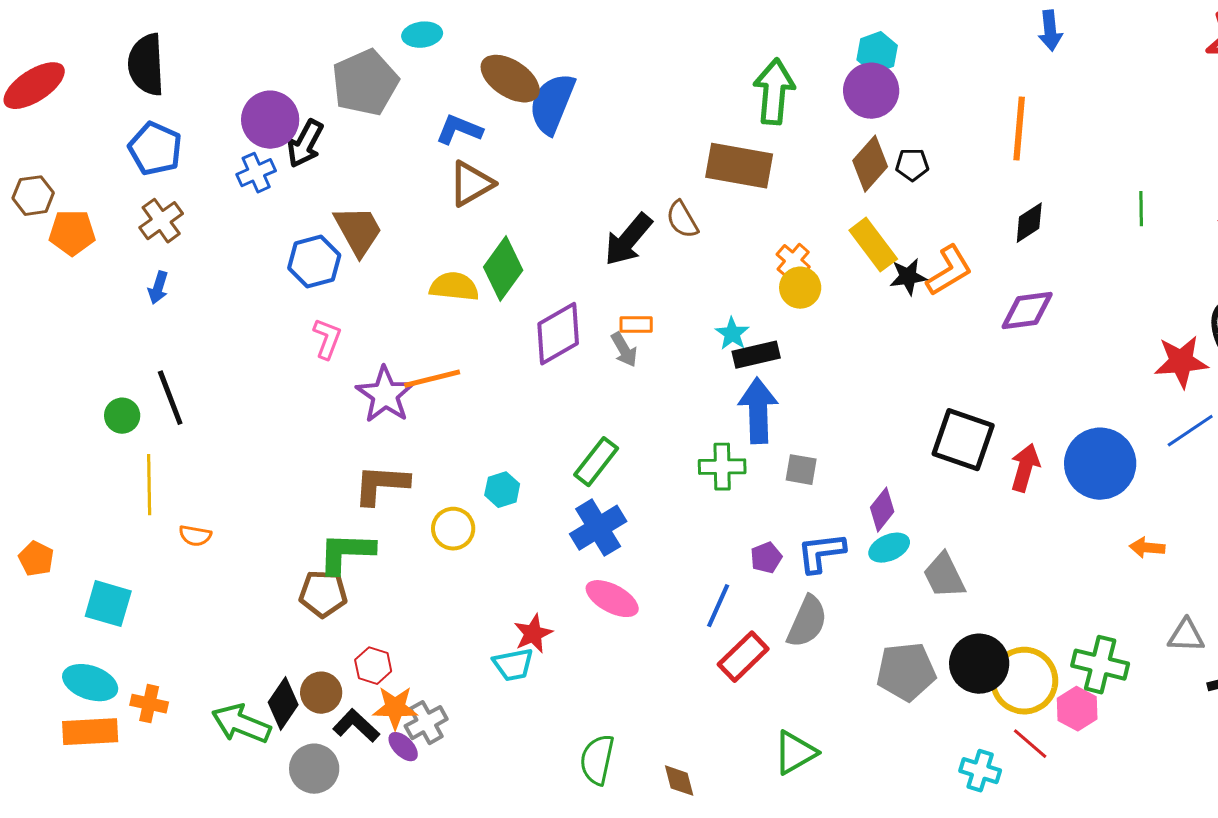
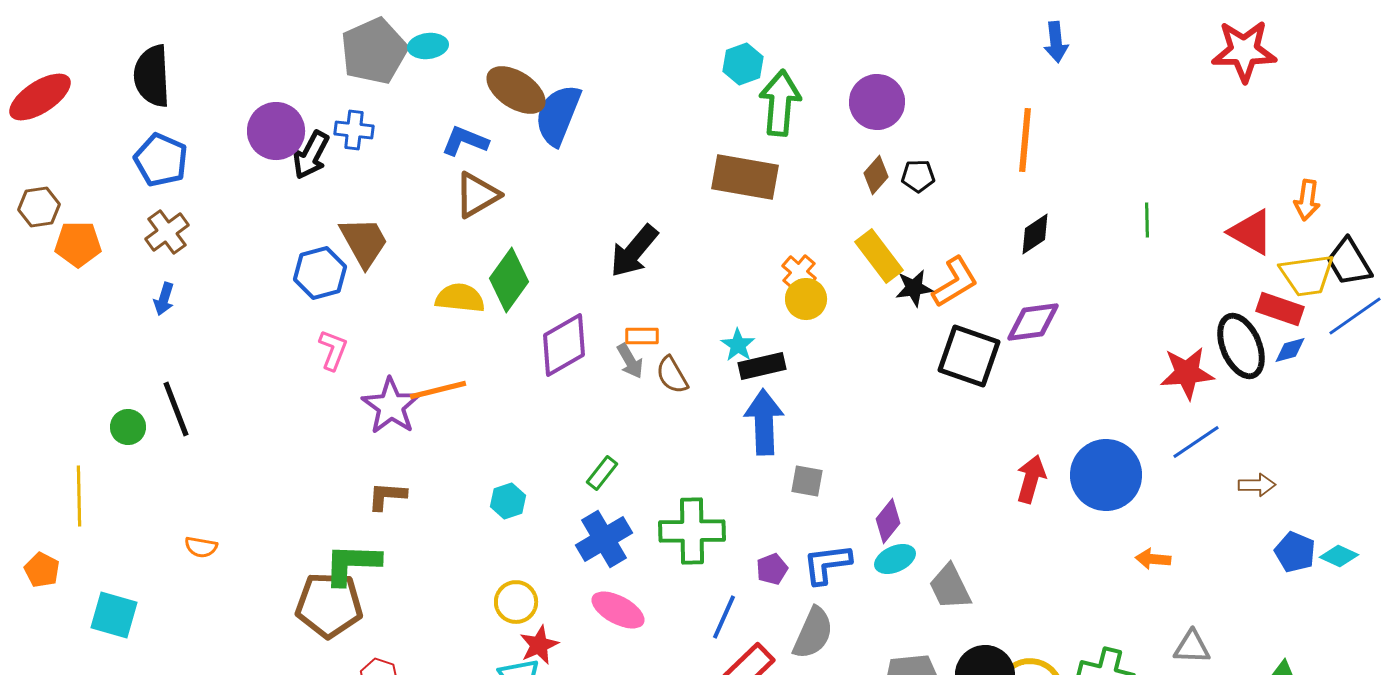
cyan hexagon: (877, 53) -> (743, 64), moved
gray pentagon: (365, 83) -> (374, 51), moved
brown diamond: (870, 164) -> (876, 175), size x0.7
blue cross: (256, 173) -> (354, 130), moved, turned 30
brown semicircle: (682, 220) -> (672, 375), moved
black square: (963, 440) -> (969, 356), moved
green rectangle: (596, 462) -> (602, 473), size x0.7
green cross: (722, 467) -> (692, 531), moved, size x1.4
yellow line: (149, 485) -> (79, 496), moved
brown L-shape: (381, 485) -> (387, 496), size x0.7
yellow circle: (453, 529) -> (516, 602), moved
brown pentagon: (323, 594) -> (329, 605), size x1.4

